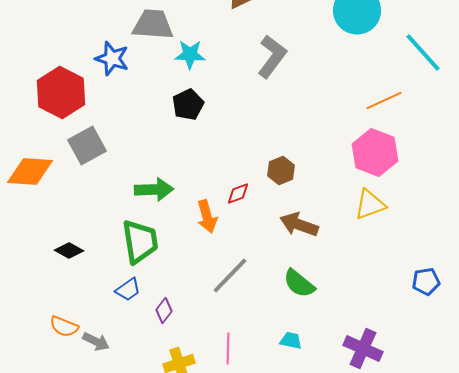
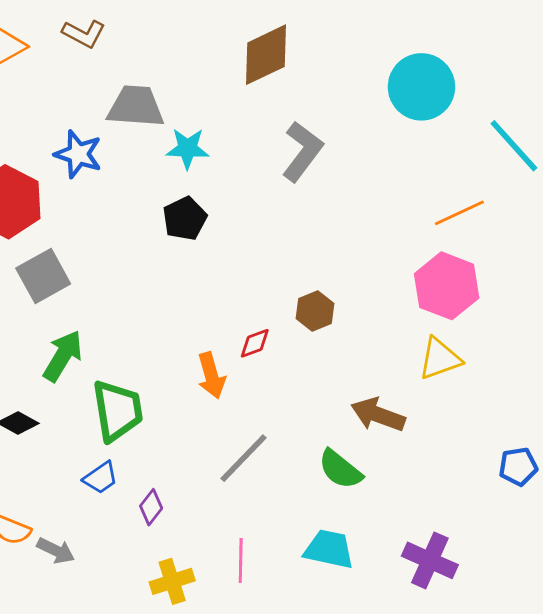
green arrow: (154, 190) -> (63, 356), moved, turned -57
brown arrow: (299, 224) -> (378, 415), moved
cyan trapezoid: (291, 340) -> (329, 549), size x1.6

